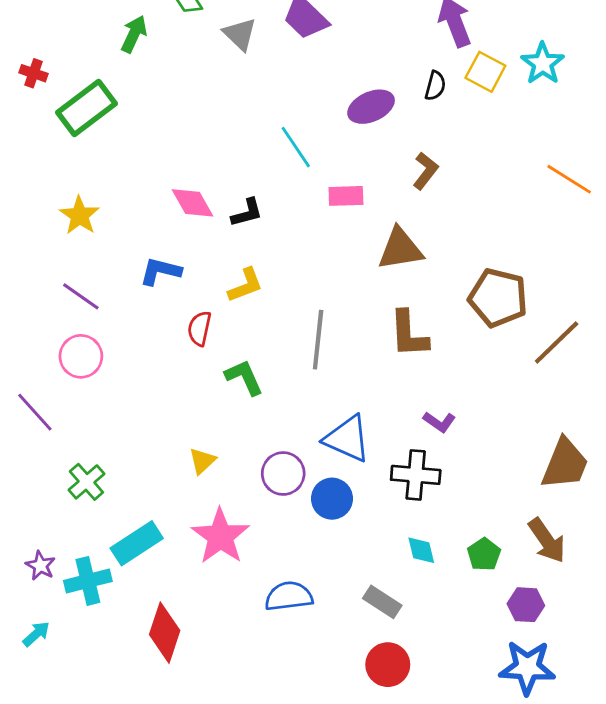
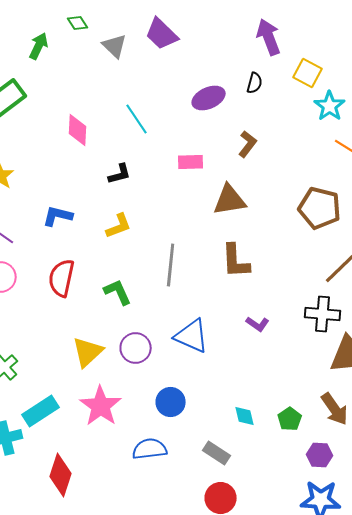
cyan star: (543, 63) -> (330, 106), moved
yellow square: (485, 72) -> (308, 73), moved
cyan line: (296, 147) -> (137, 119), moved
pink diamond: (192, 203) -> (78, 130), moved, turned 32
brown pentagon: (498, 298) -> (320, 208), moved
red semicircle: (199, 328) -> (62, 278), moved, size x1.5
yellow triangle: (202, 461) -> (88, 352), size x1.6
purple circle: (283, 474) -> (136, 348), moved
black cross: (416, 475) -> (323, 314), moved
blue circle: (332, 499) -> (171, 402), moved

